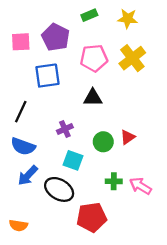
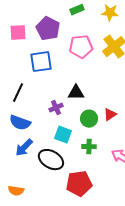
black triangle: (93, 98) -> (76, 93), moved
green cross: (114, 181) -> (89, 147), moved

